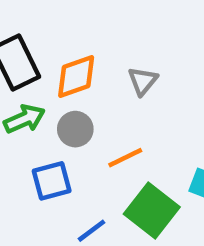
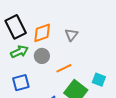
blue square: (52, 181) -> (21, 83), moved

